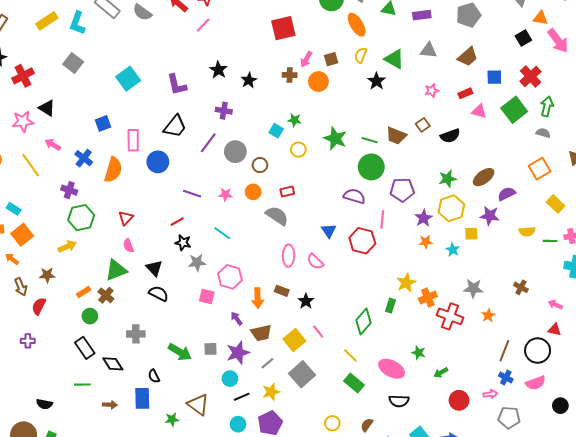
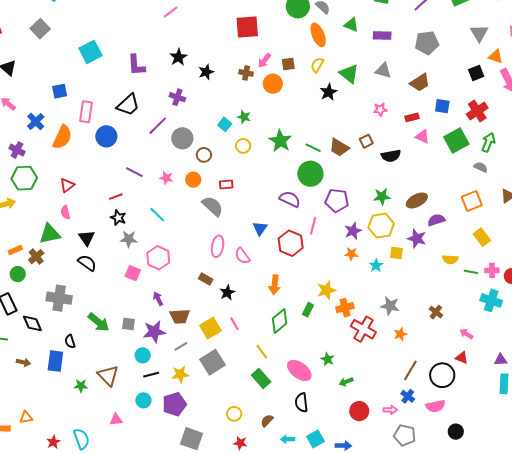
orange arrow: (258, 298) -> (275, 285), moved
gray cross: (136, 334) -> (59, 298), size x1.4
black semicircle: (399, 401) -> (301, 403), turned 72

